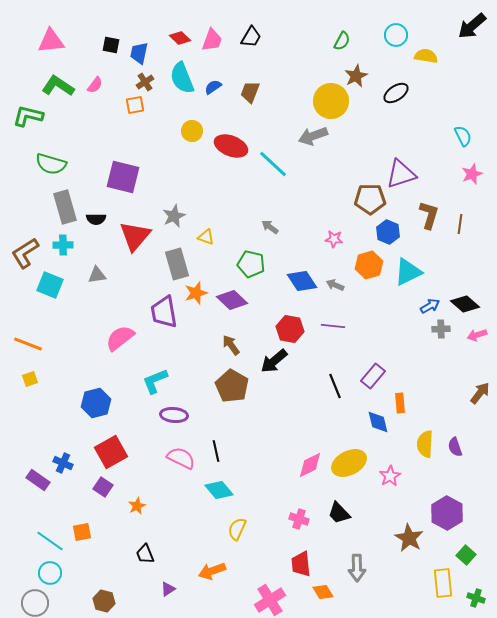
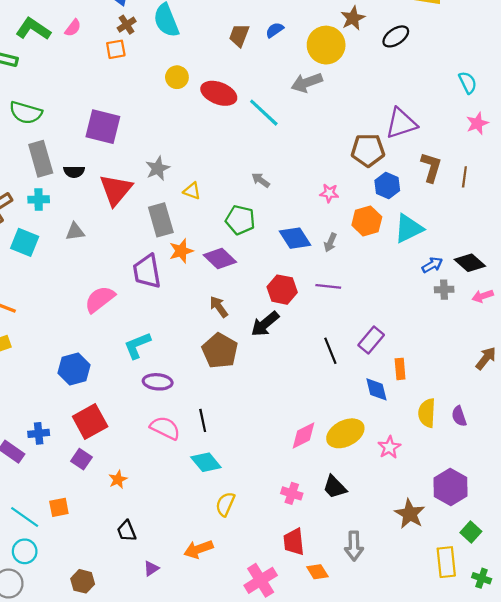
blue semicircle: (213, 87) -> (275, 30), moved
gray arrow: (335, 285) -> (330, 242), turned -90
blue cross: (63, 463) -> (39, 433), turned -30

